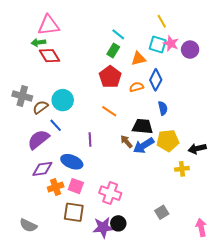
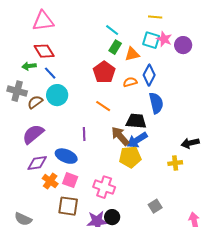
yellow line: (162, 21) -> (155, 17), turned -56
green arrow: (38, 42) -> (29, 66), moved
green rectangle: (113, 51) -> (115, 47), moved
blue semicircle: (163, 108) -> (156, 103), size x1.5
blue line: (56, 125) -> (50, 73), moved
yellow pentagon: (168, 141) -> (130, 157), moved
brown arrow: (126, 142) -> (120, 136), size x1.5
orange cross: (56, 187) -> (50, 181), turned -35

